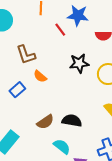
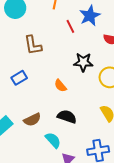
blue star: (78, 16) -> (90, 16), turned 30
orange semicircle: (40, 76) -> (60, 86), moved
brown semicircle: (45, 122) -> (32, 120), moved

